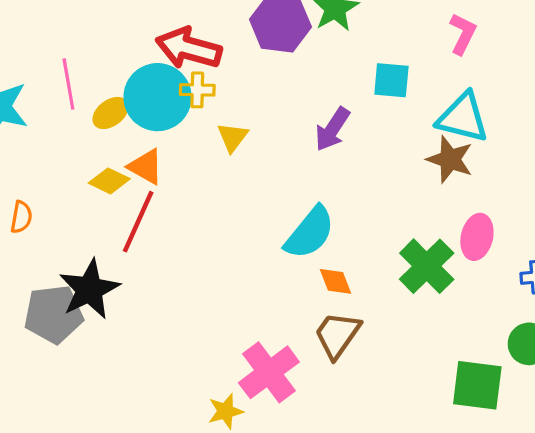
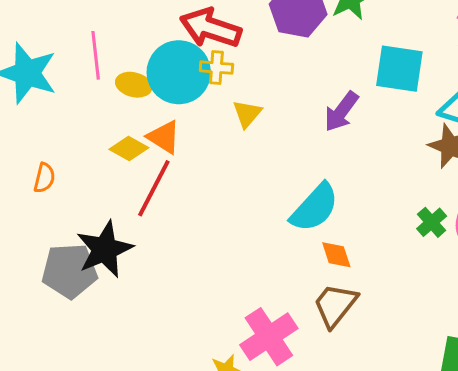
cyan square: (391, 80) -> (399, 69), size x1.4
yellow ellipse: (111, 113) -> (134, 85), turned 48
green cross: (427, 266) -> (432, 222), moved, size x0.6

